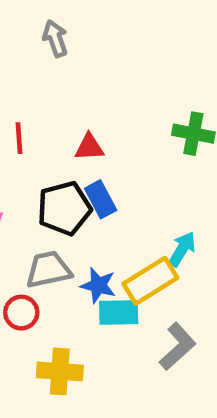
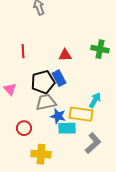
red triangle: (89, 147) -> (65, 55), moved
gray trapezoid: (48, 269) -> (46, 102), moved
yellow rectangle: (150, 281) -> (81, 114), turned 40

